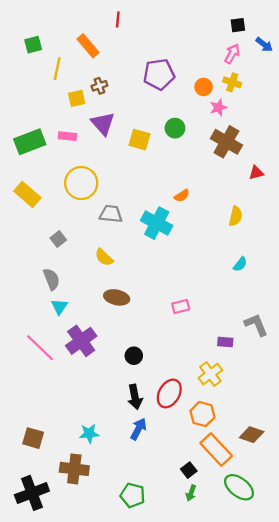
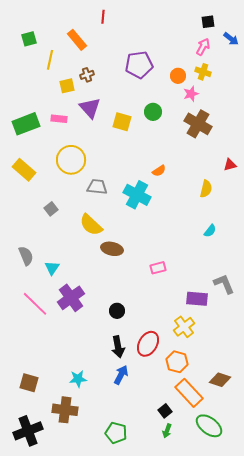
red triangle: (256, 173) -> (230, 165), moved
yellow semicircle: (104, 257) -> (91, 225), size x1.4
gray semicircle: (51, 279) -> (26, 256), moved
brown ellipse: (117, 297) -> (112, 249), moved
purple rectangle: (225, 342) -> (197, 299), size x1.5

